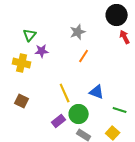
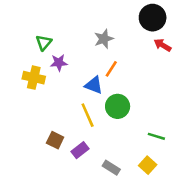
red arrow: (125, 37) -> (163, 45), turned -32
blue triangle: (97, 92) -> (94, 85), moved
brown square: (22, 101) -> (55, 140), moved
green circle: (79, 114) -> (118, 106), moved

